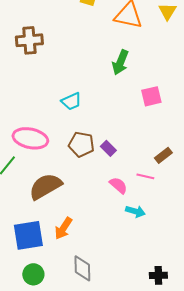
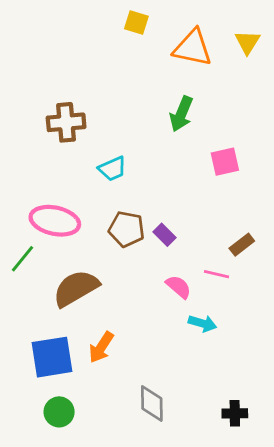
brown cross: (29, 40) -> (66, 122), moved
gray diamond: (82, 268) -> (152, 403), moved

